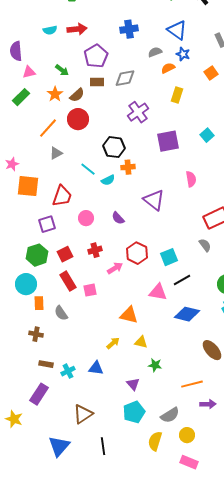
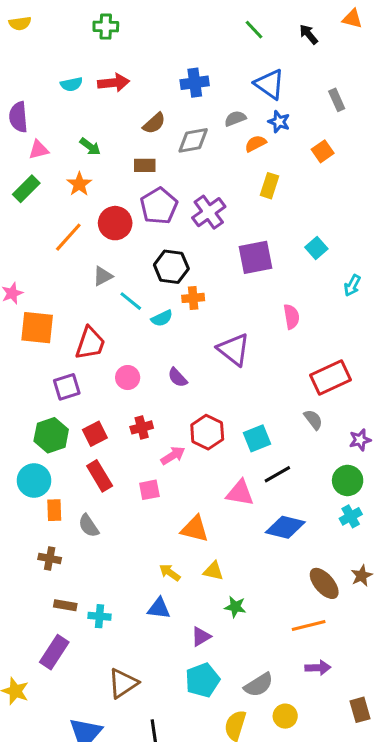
purple pentagon: (96, 56) -> (159, 206), moved
gray diamond: (125, 78) -> (193, 140), moved
brown semicircle: (77, 95) -> (154, 123), moved
gray triangle: (56, 153) -> (103, 276), moved
pink square: (90, 290) -> (149, 490), moved
yellow arrow: (113, 343) -> (170, 573), turned -104
blue triangle: (96, 368) -> (159, 608), moved
cyan cross: (68, 371) -> (100, 616), turned 32
purple triangle: (133, 384) -> (201, 636), turned 40
orange line: (192, 384) -> (309, 626), moved

